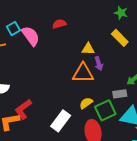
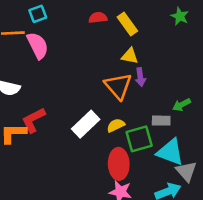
pink semicircle: (31, 36) -> (38, 45), moved
yellow rectangle: (120, 38) -> (127, 24), moved
orange triangle: (83, 73) -> (118, 86), turned 40
white rectangle: (61, 121) -> (86, 124), moved

